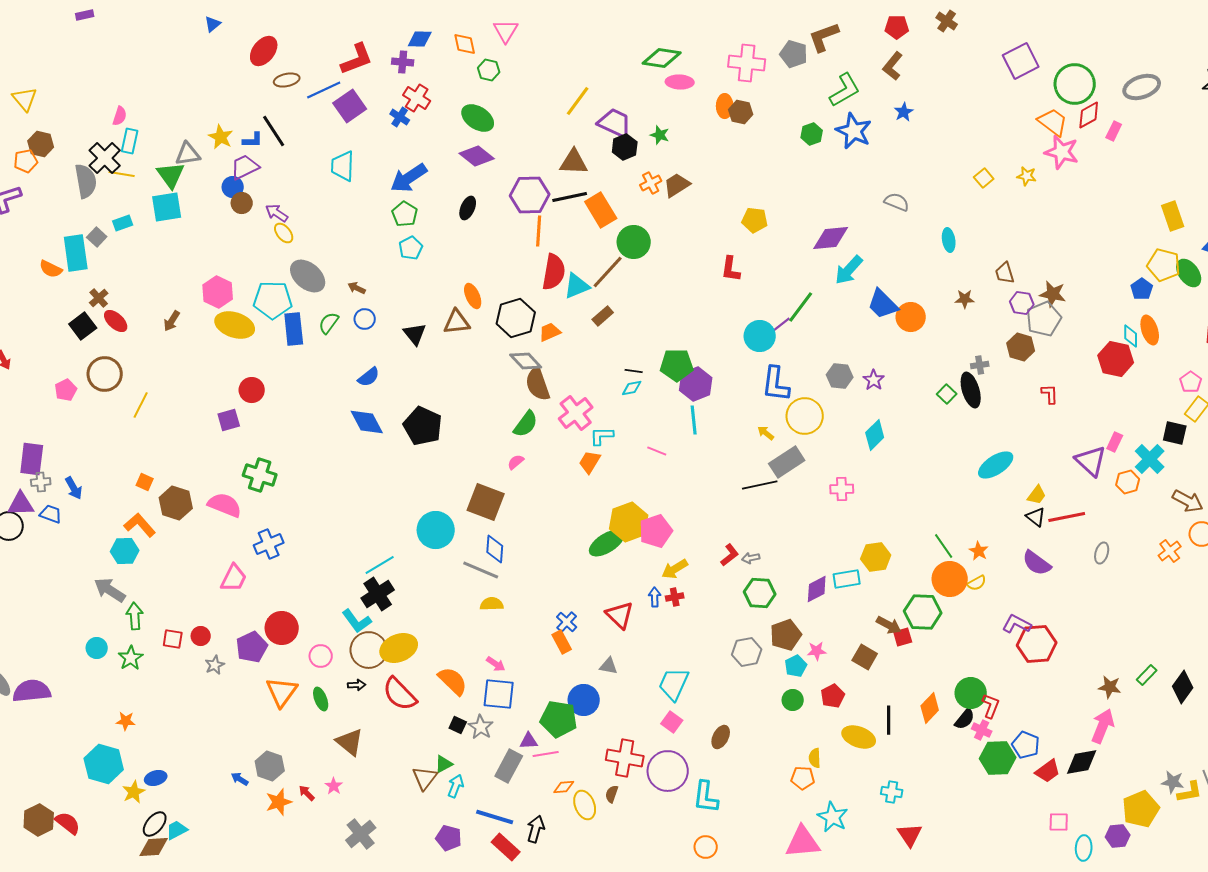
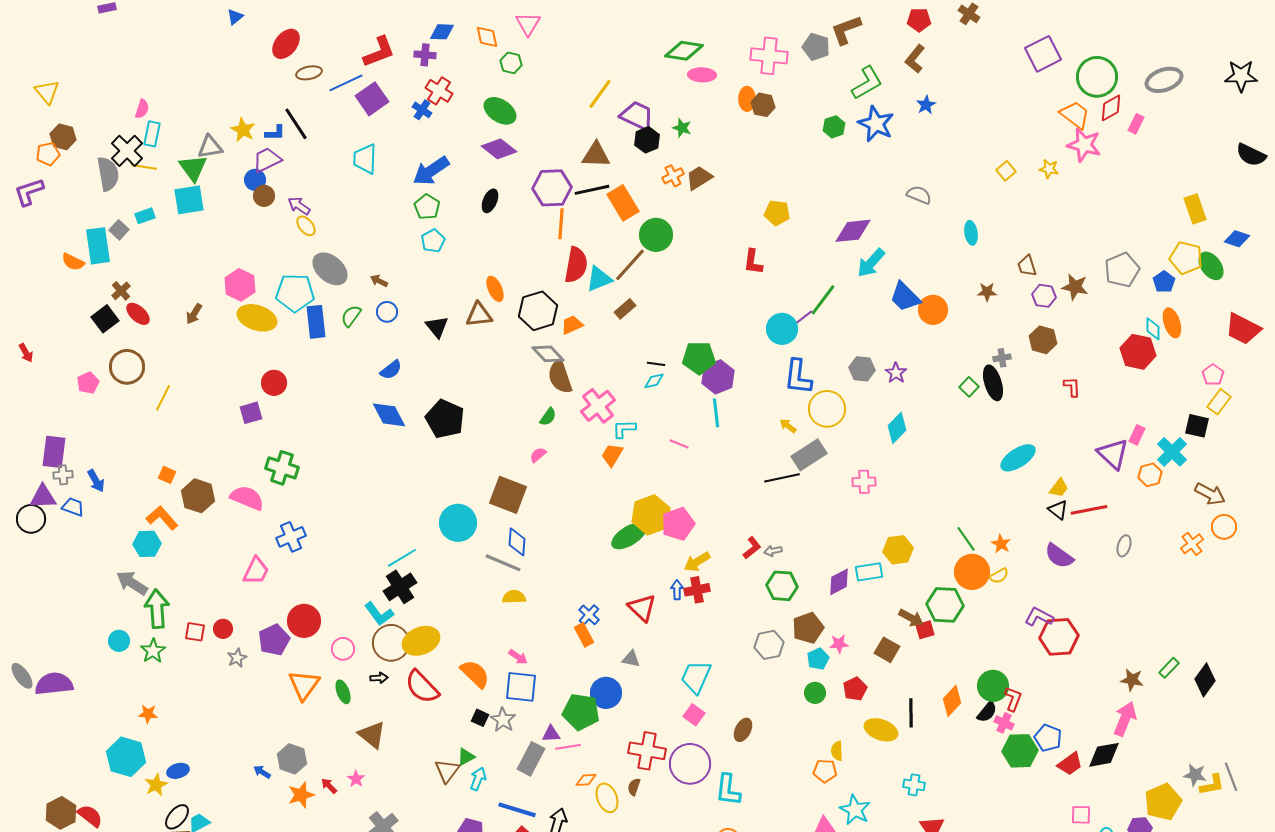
gray pentagon: (1044, 319) -> (1122, 270), moved
green semicircle: (526, 424) -> (548, 417), size x0.7
red cross: (675, 597) -> (697, 590), size x1.4
green arrow: (135, 616) -> (157, 609), size x1.4

